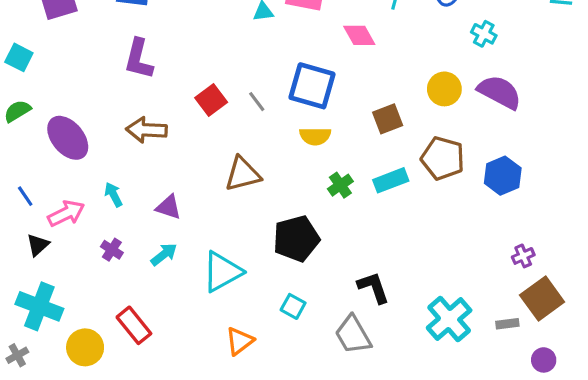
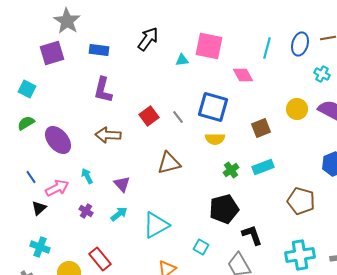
brown pentagon: (443, 158) -> (301, 201), moved
purple triangle: (169, 207) -> (122, 184), turned 30
black pentagon: (296, 239) -> (224, 209), moved
cyan cross: (39, 306) -> (40, 247), size x0.7
cyan cross: (449, 319) -> (300, 255), turned 32

